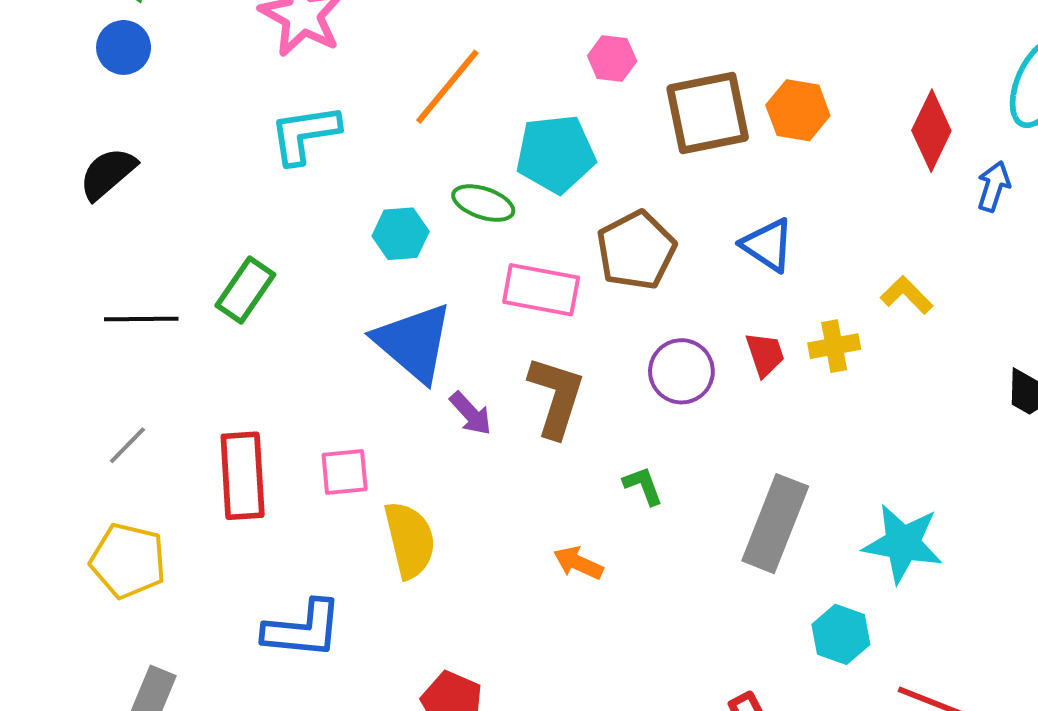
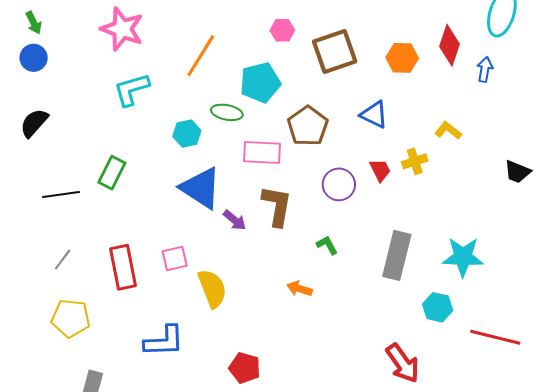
orange hexagon: (798, 110) -> (402, 58), moved

